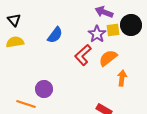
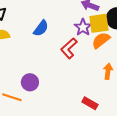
yellow square: (113, 30) -> (99, 23), size x1.5
orange semicircle: (108, 58) -> (101, 40), moved

